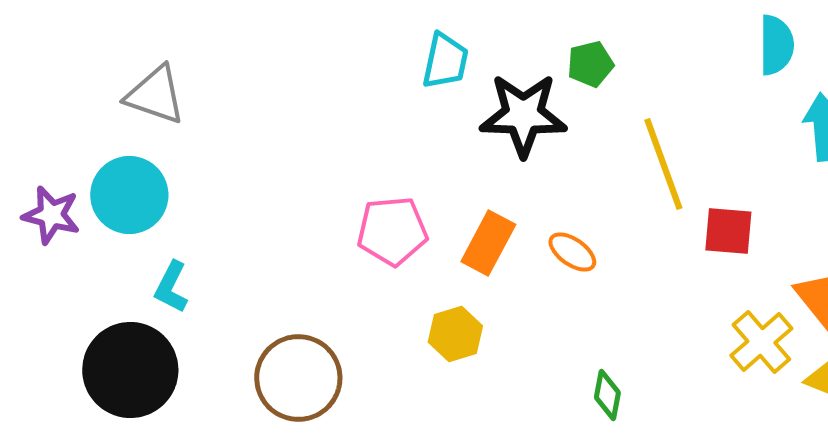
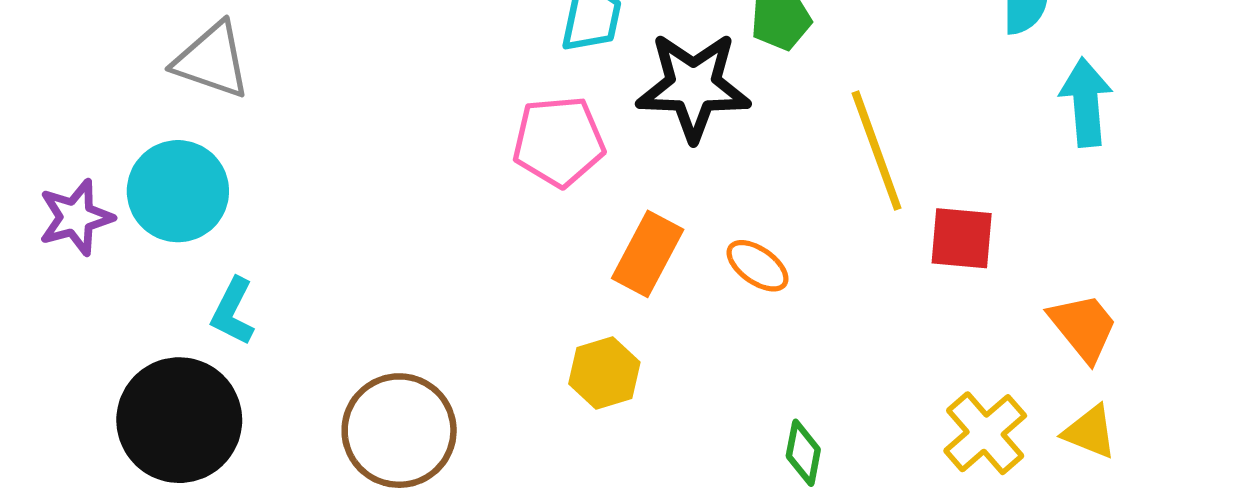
purple star: (51, 215) -> (76, 217), turned -30
pink pentagon: (392, 231) -> (559, 141), moved
yellow cross: (761, 342) -> (985, 433), moved

